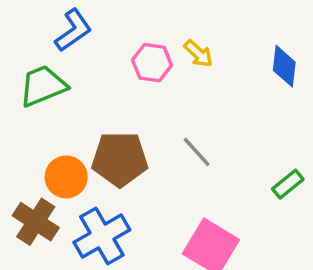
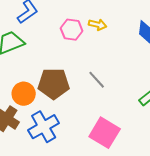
yellow arrow: (198, 54) -> (98, 25), turned -30

